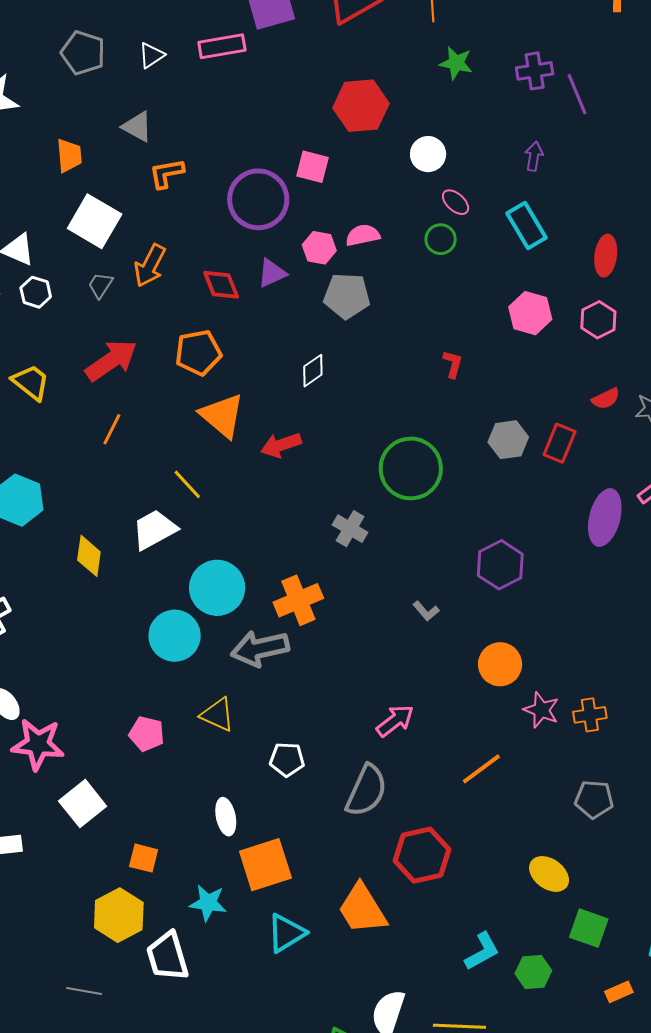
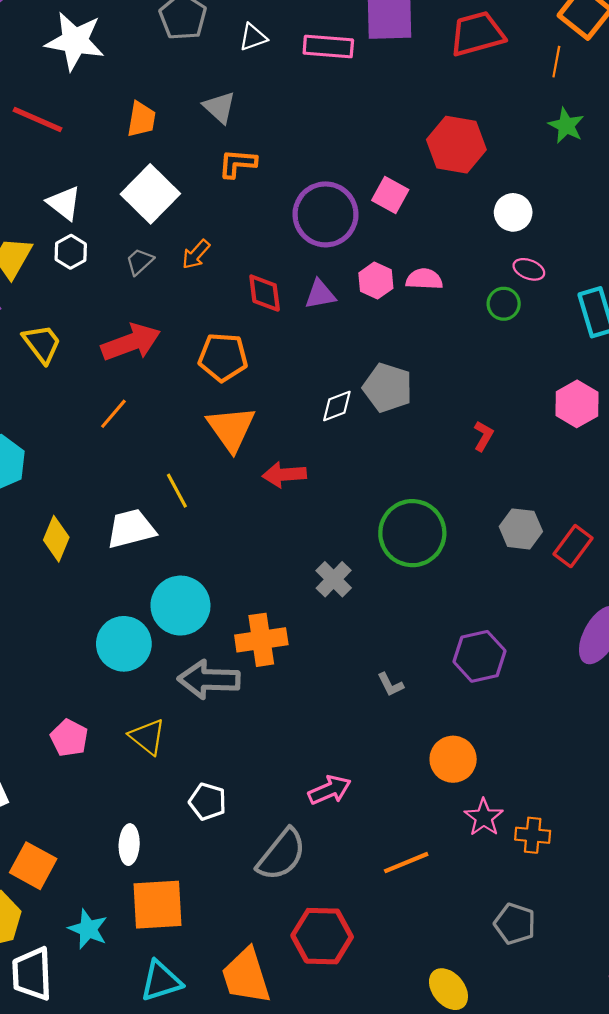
pink ellipse: (456, 202) -> (529, 269), turned -36
orange arrow: (150, 266) -> (196, 254), size x0.7
gray pentagon: (347, 296) -> (388, 388), moved
orange square: (144, 858) -> (33, 866), size x1.4

